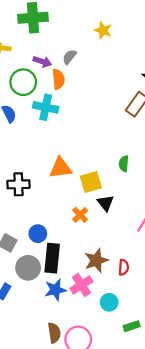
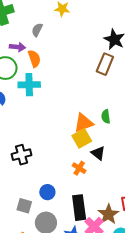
gray semicircle: (69, 57) -> (37, 30), moved
orange triangle: (61, 168) -> (83, 123), moved
black rectangle: (52, 258) -> (79, 208), moved
brown star: (96, 260) -> (108, 214), moved

